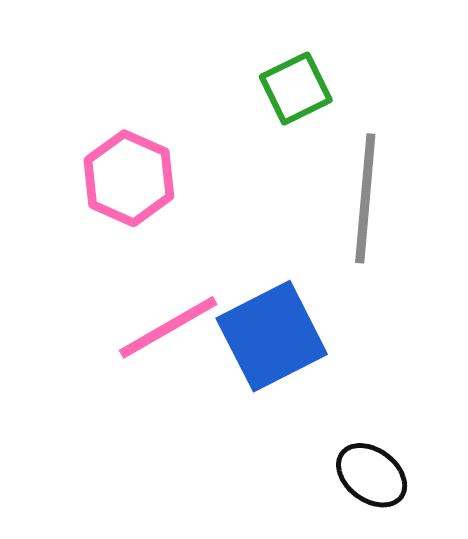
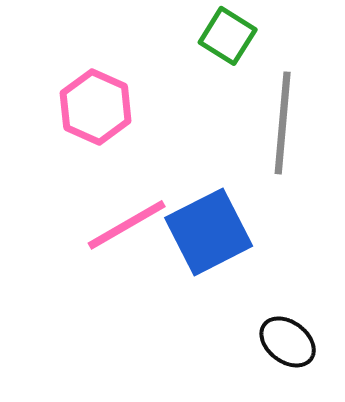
green square: (296, 88) -> (228, 36), turned -32

